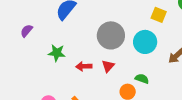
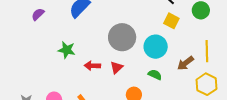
purple semicircle: (27, 31) -> (38, 14), moved
green semicircle: (142, 79) -> (155, 75), moved

